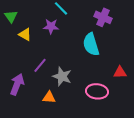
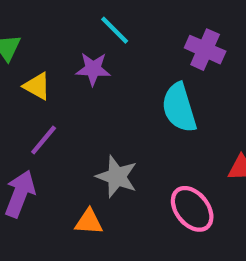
purple line: (40, 65) -> (44, 140), moved
pink ellipse: (97, 91) -> (192, 209), turned 45

